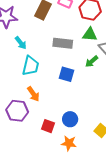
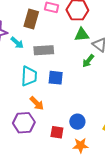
cyan arrow: (21, 43) -> (17, 43), moved
gray rectangle: (63, 43) -> (44, 50), moved
blue square: (66, 74) -> (56, 78), moved

